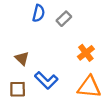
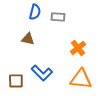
gray rectangle: (64, 19) -> (58, 17), turned 48
brown triangle: (22, 58) -> (28, 39), moved, turned -32

